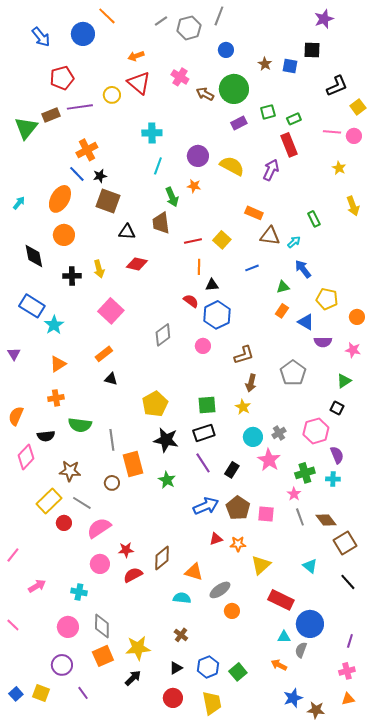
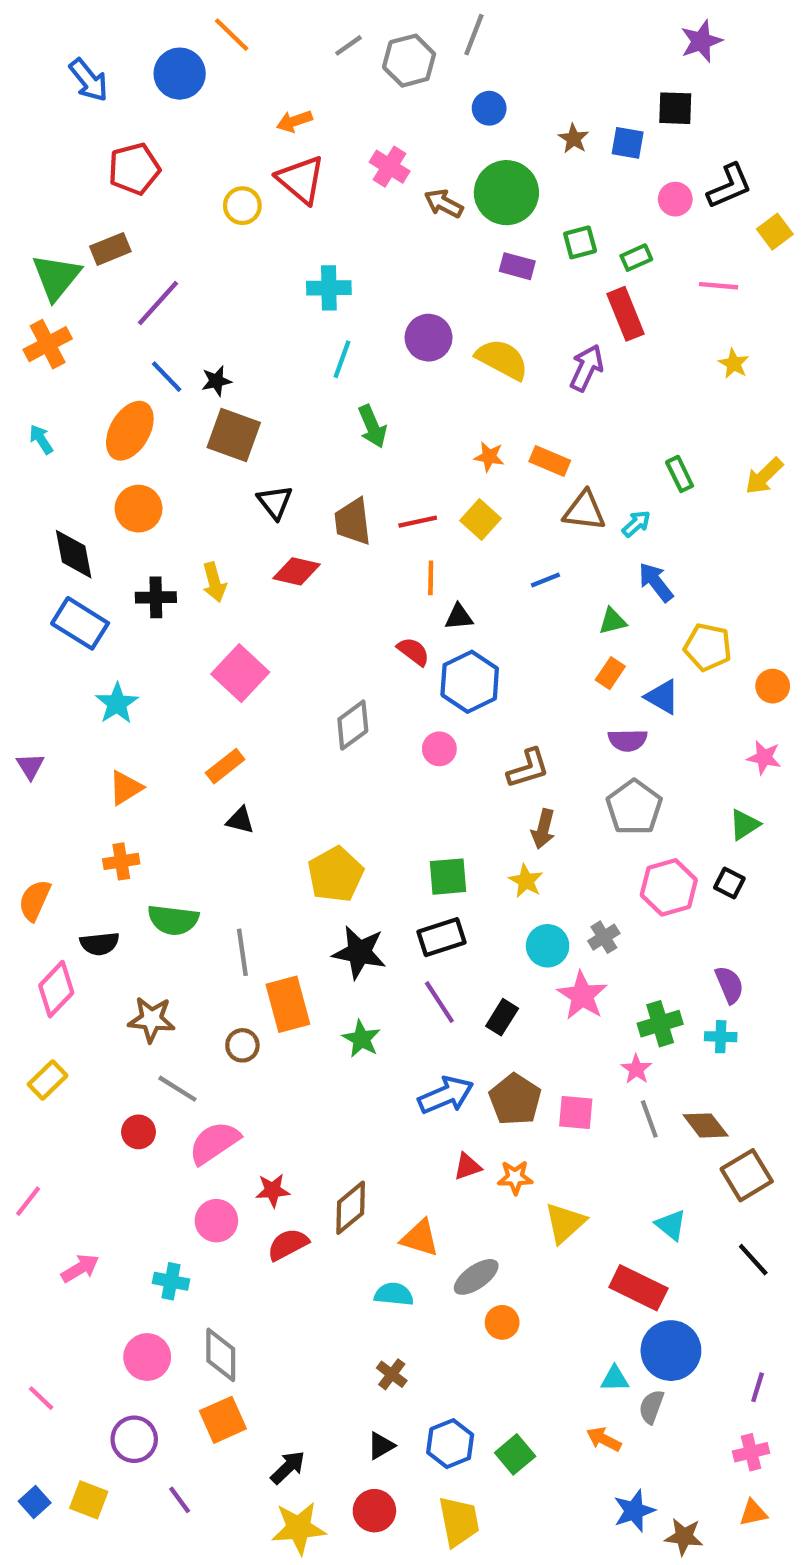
purple line: (80, 107) -> (158, 303), moved, turned -40
purple rectangle: (239, 123) -> (517, 266), turned 42
pink circle: (354, 136) -> (675, 199), moved
orange cross: (87, 150) -> (48, 344), moved
orange star: (194, 186) -> (489, 457), moved
cyan arrow: (19, 203) -> (41, 439), turned -72
yellow arrow: (353, 206) -> (764, 476), moved, turned 66
brown trapezoid: (161, 223) -> (353, 522), moved
black triangle: (127, 232) -> (275, 502), turned 48
blue rectangle: (32, 306) -> (80, 623), moved
purple semicircle: (323, 342) -> (628, 740), moved
pink hexagon: (316, 431) -> (669, 887), moved
yellow rectangle: (49, 501) -> (48, 1080), moved, size x0.7
red rectangle: (281, 600) -> (638, 1288), moved
pink line: (13, 625) -> (41, 1398), moved
yellow star: (138, 648) -> (299, 1528), moved

